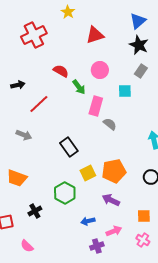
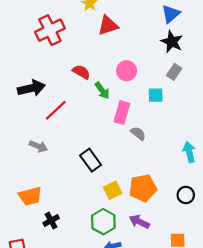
red triangle: (95, 35) -> (108, 25), moved
black arrow: (18, 85) -> (31, 88), size x1.6
orange trapezoid: (17, 178) -> (30, 196), turned -35
green hexagon: (65, 193) -> (103, 222), moved
black cross: (35, 211) -> (51, 221), moved

